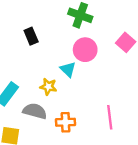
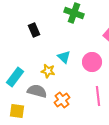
pink circle: (85, 50) -> (92, 62), moved
orange cross: (65, 122) -> (62, 100), turned -35

